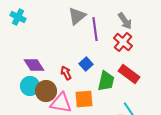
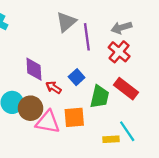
gray arrow: (125, 21) -> (121, 28), turned 108
purple diamond: (34, 65) -> (34, 69), moved, turned 30
red arrow: (66, 73) -> (54, 87), turned -32

